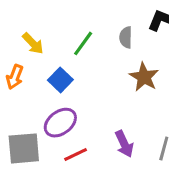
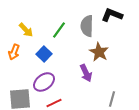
gray semicircle: (126, 37) -> (87, 26), size x1.5
purple arrow: (124, 144) -> (86, 73), moved

